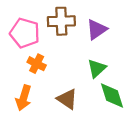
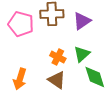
orange cross: (37, 64) -> (58, 57), moved

